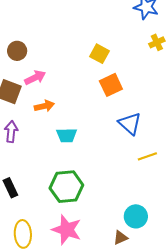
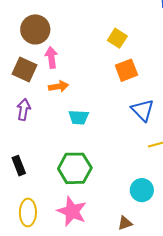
brown circle: (17, 51) -> (35, 29), size x1.5
pink arrow: (35, 78) -> (51, 57), turned -75
cyan circle: (136, 216) -> (142, 190), moved

